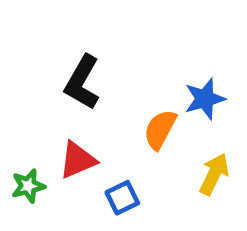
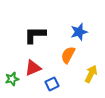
black L-shape: (82, 82) -> (35, 35), turned 60
blue star: (205, 99) -> (79, 32), moved

